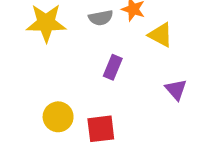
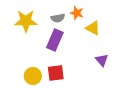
purple rectangle: (113, 67) -> (55, 40), moved, size x1.5
red square: (101, 129) -> (56, 73), moved

